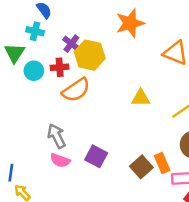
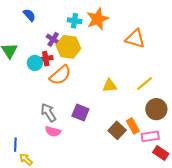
cyan cross: (35, 31) -> (75, 21), moved
cyan circle: (34, 71) -> (35, 63), moved
yellow triangle: (141, 98) -> (110, 86), moved
purple square: (96, 156) -> (80, 113), moved

